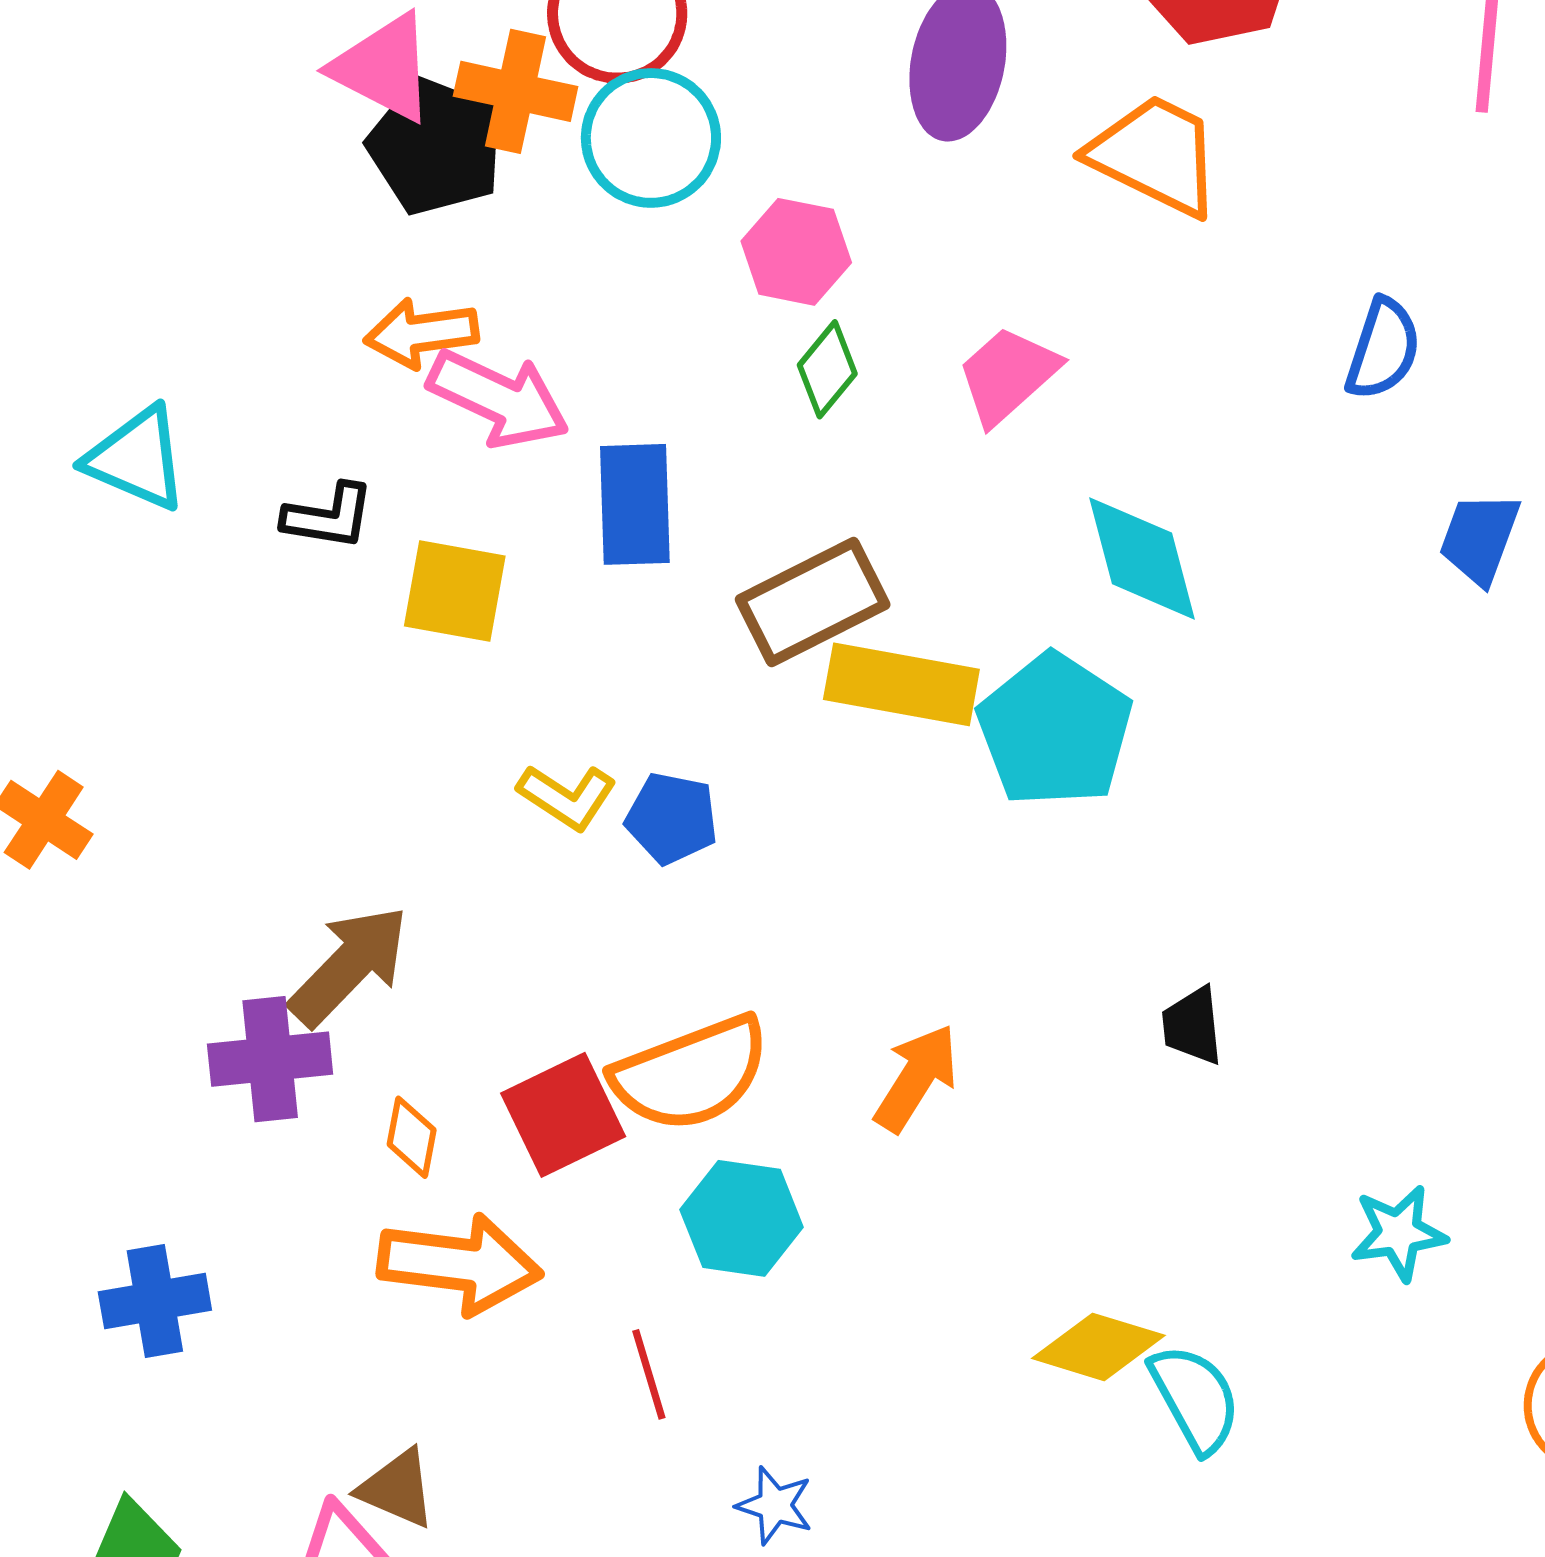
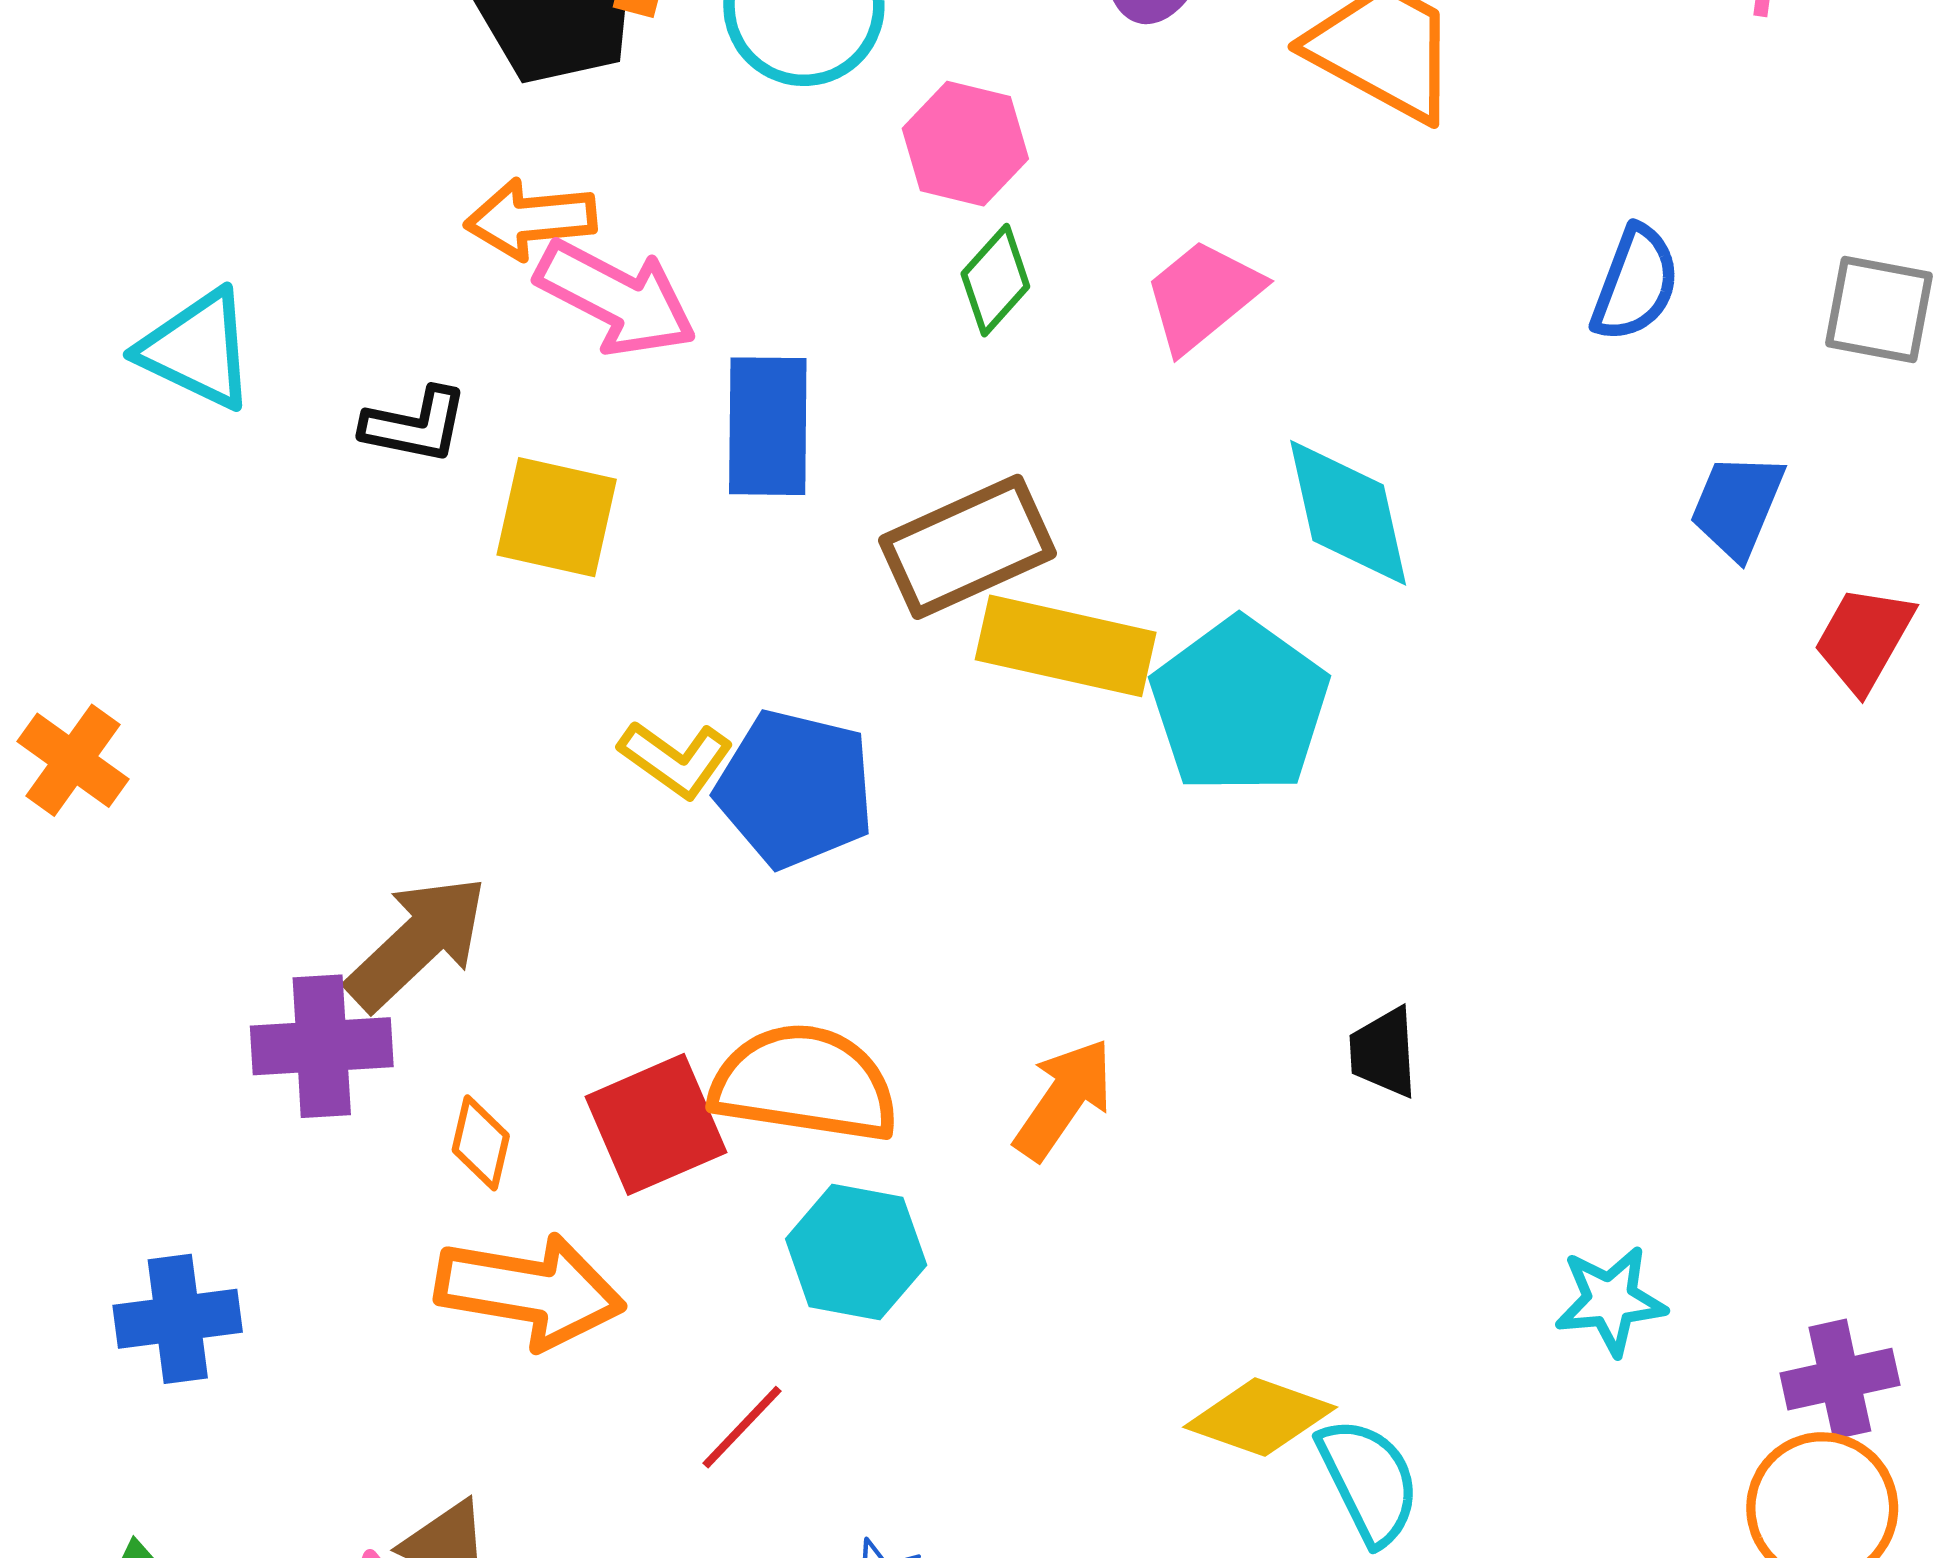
blue pentagon: (672, 818) -> (795, 789), size x1.5
orange semicircle: (691, 1074) -> (805, 1083), turned -153
red line: (649, 1374) -> (742, 1427), turned 58

